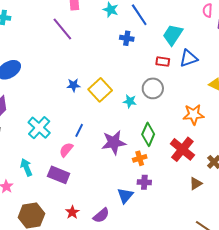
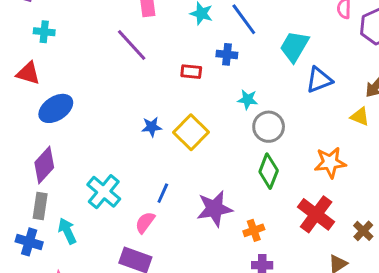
red rectangle: (163, 62) -> (191, 72), moved
cyan star: (130, 101) -> (248, 99), moved
green diamond: (148, 134) -> (269, 171), moved
cyan arrow: (26, 167) -> (67, 231), moved

